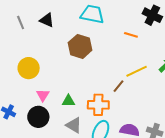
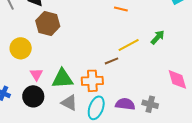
brown hexagon: (80, 46) -> (48, 24), moved
brown line: (119, 86) -> (112, 61), turned 32
green triangle: (68, 101) -> (62, 79), size x1.6

